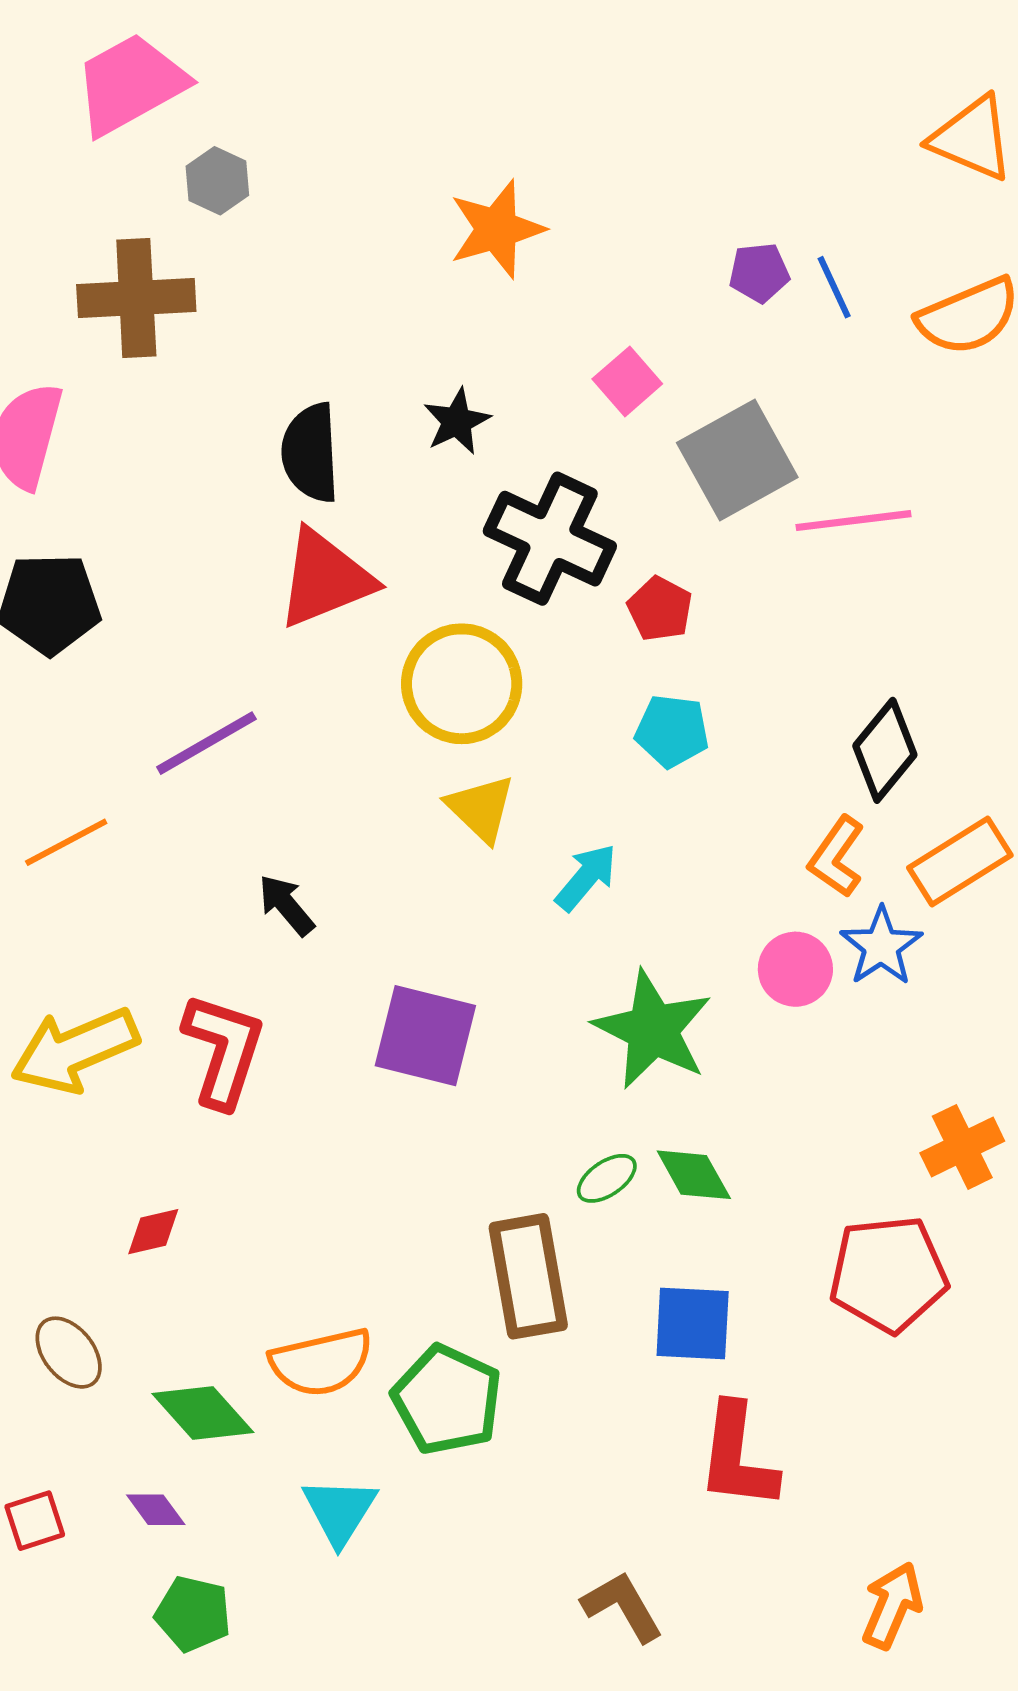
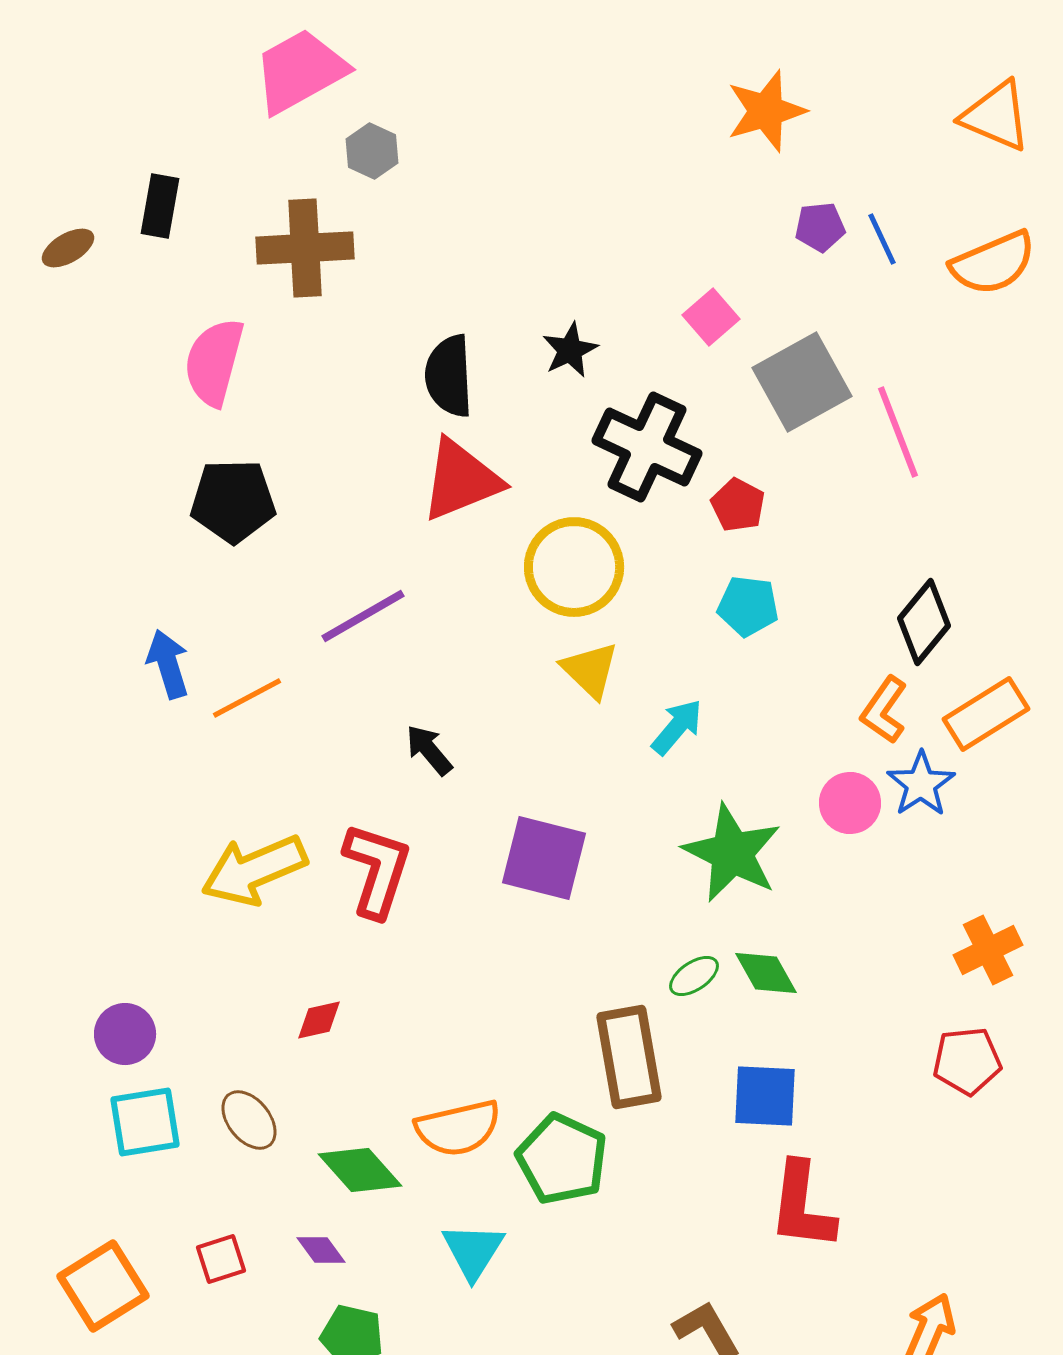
orange star: (497, 229) -> (766, 111), moved
pink line: (853, 521) -> (898, 432), turned 76
red pentagon: (889, 1274) -> (967, 1061), moved, size x0.7

